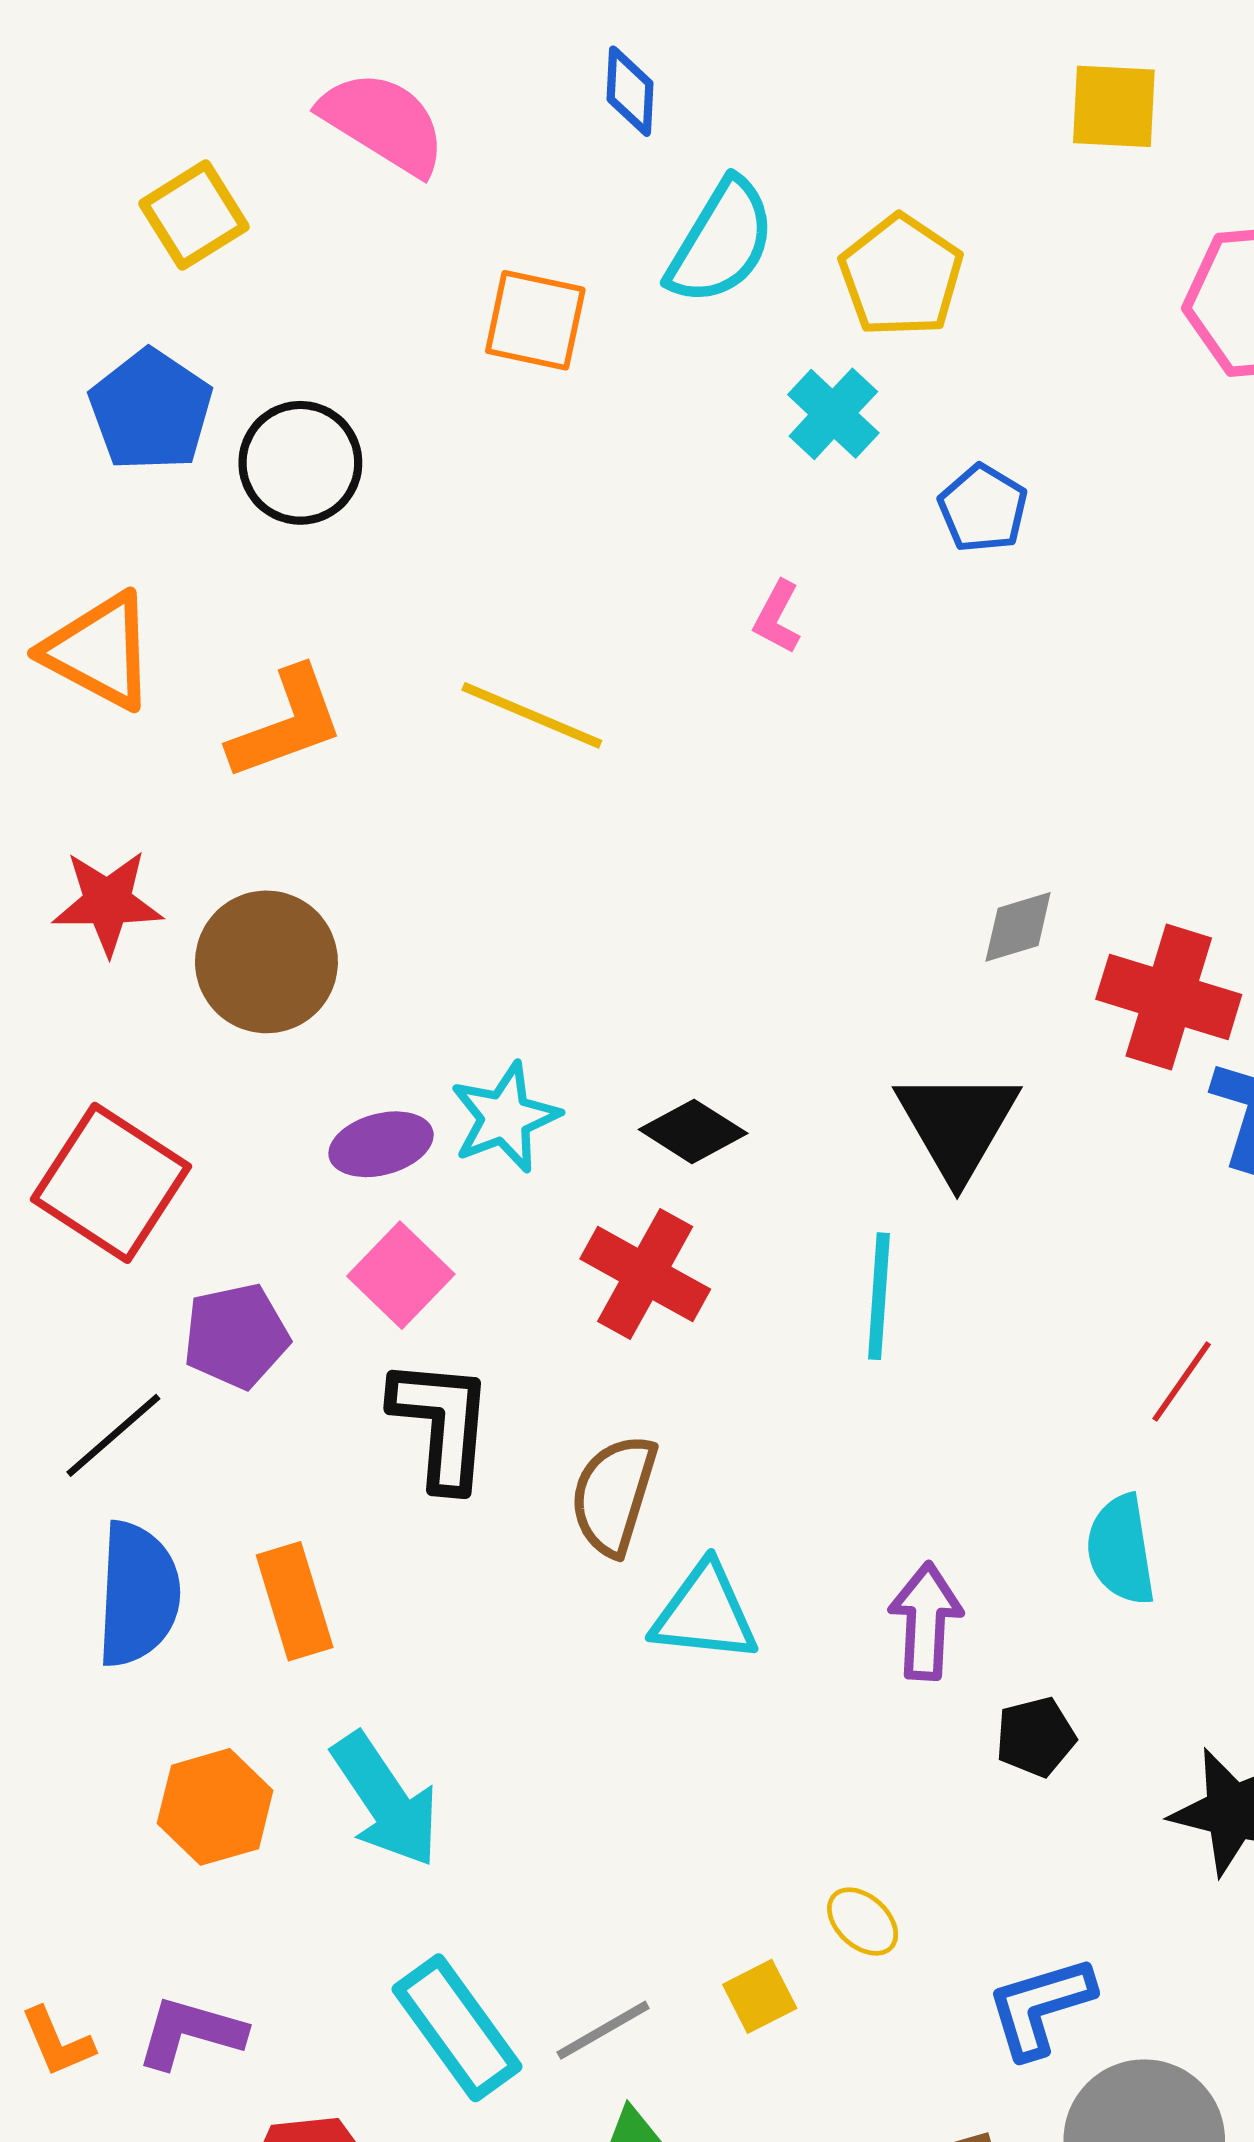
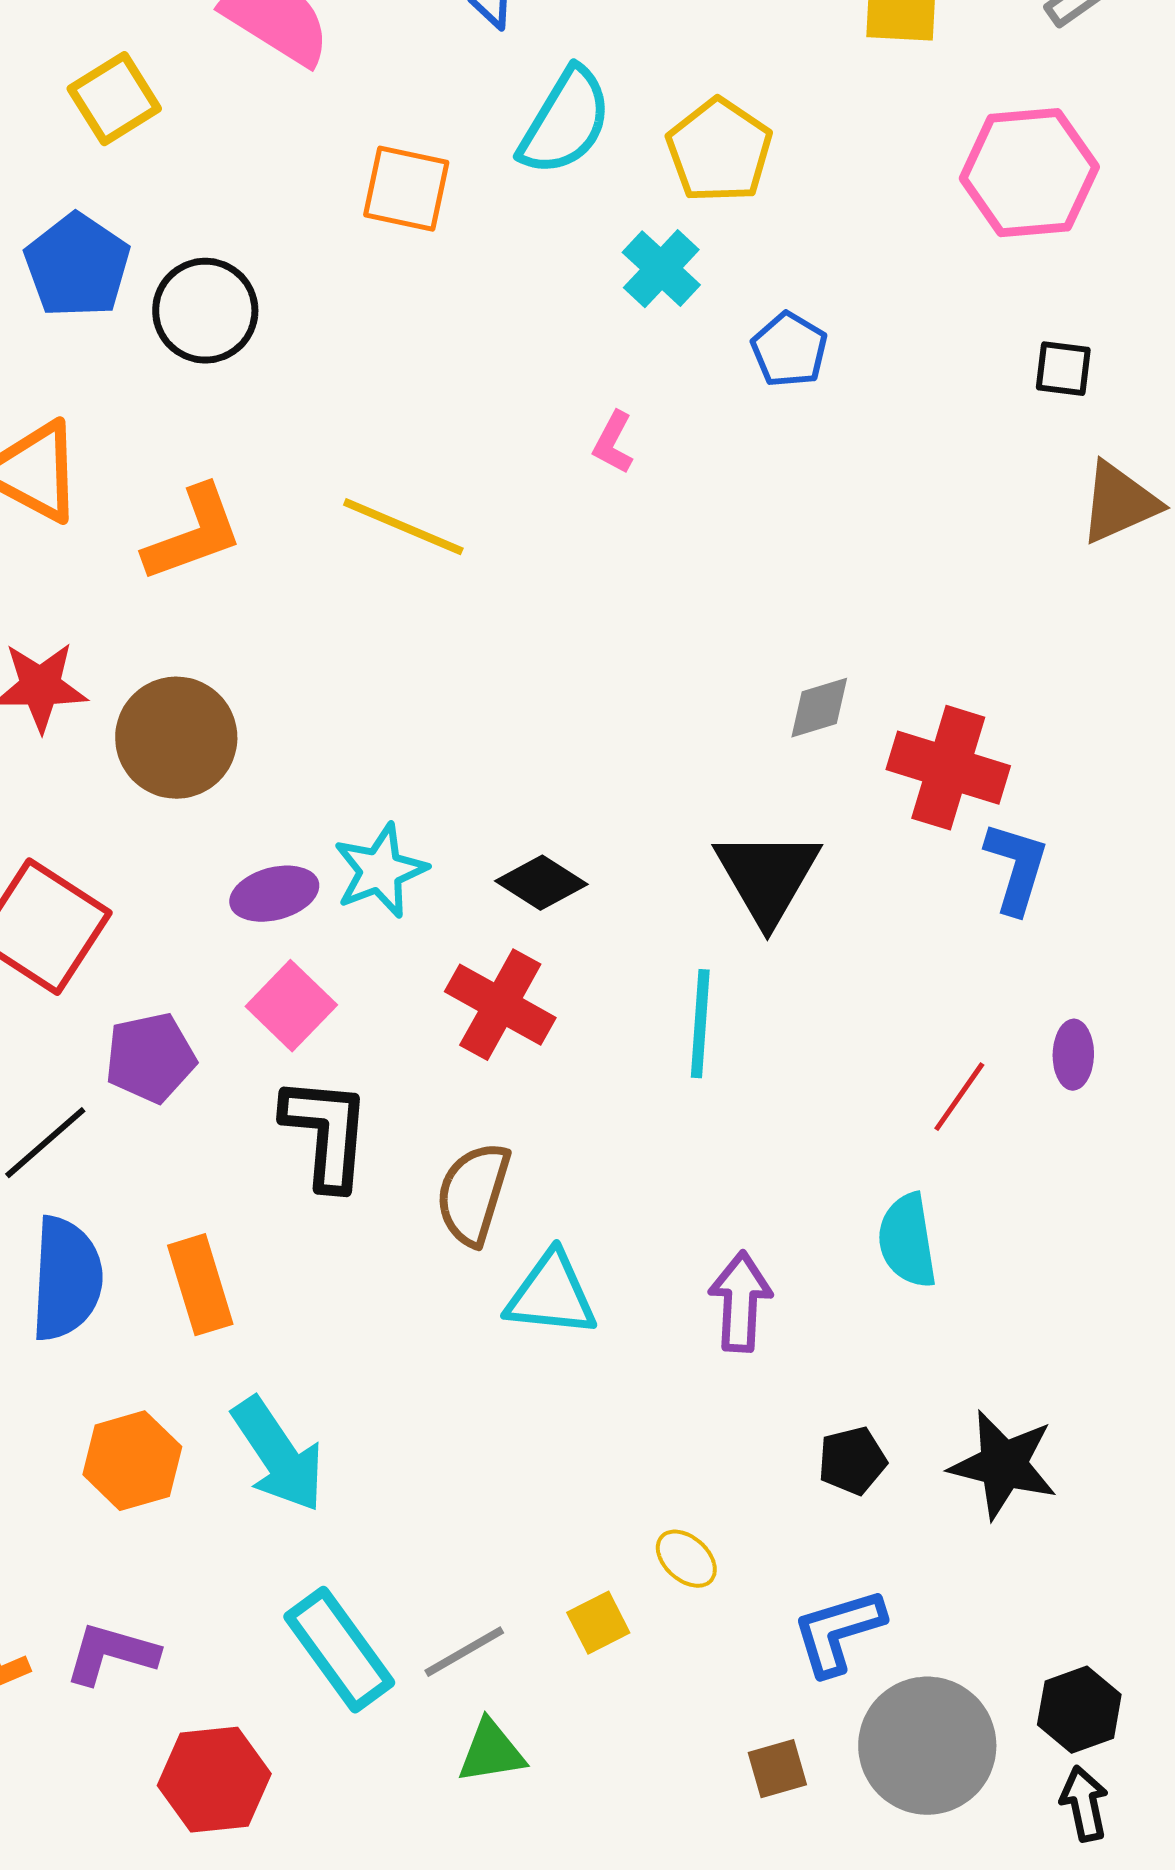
black pentagon: (1036, 1737) -> (852, 1461), moved

